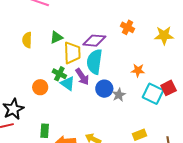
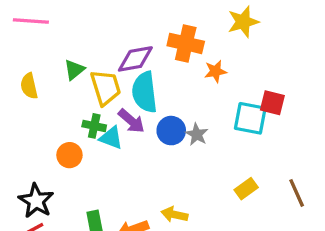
orange cross: (128, 27) -> (186, 43), moved, size x1.5
orange star: (138, 70) -> (215, 71), moved
red square: (169, 88) -> (272, 103), turned -35

